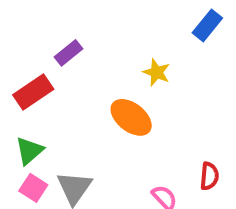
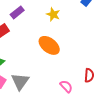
yellow star: (157, 72) -> (53, 14), moved

